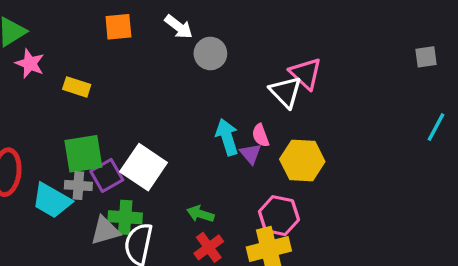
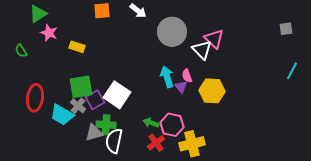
gray circle: (210, 53) -> (172, 32), moved, size x1.5
gray cross: (78, 186) -> (78, 106), turned 35
pink hexagon: (279, 216) -> (172, 125), moved

